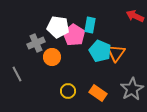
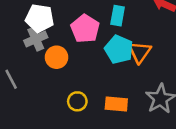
cyan rectangle: (90, 25) -> (118, 16), moved
white pentagon: (58, 27) -> (40, 18), moved
orange rectangle: (98, 93) -> (116, 104), turned -30

